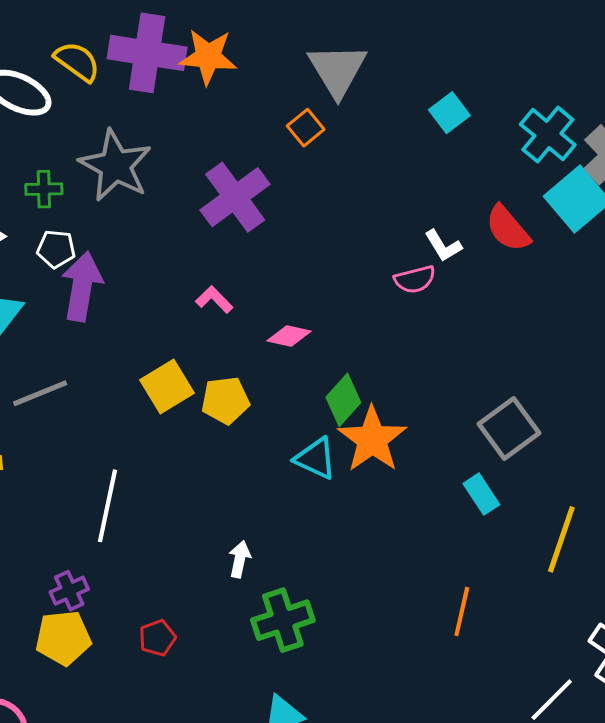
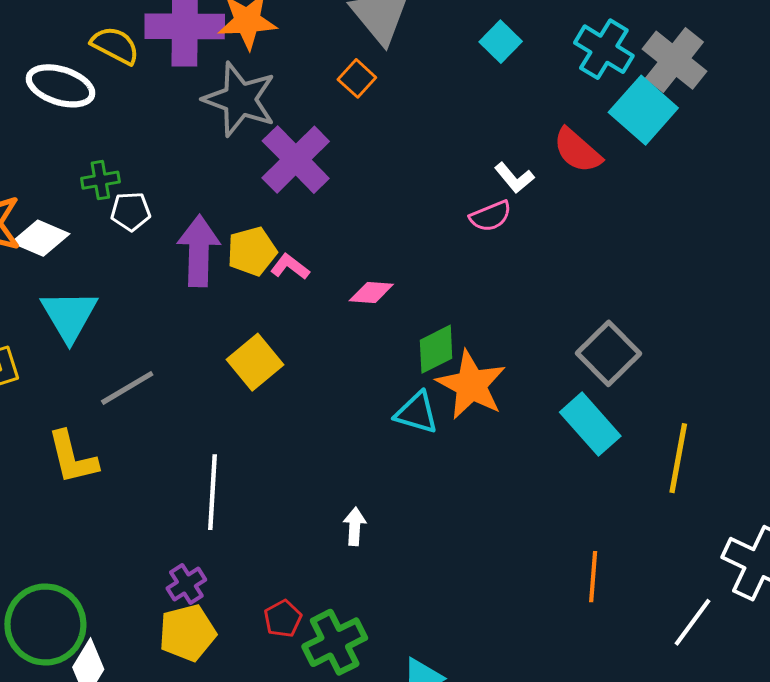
gray star: (115, 166) -> (240, 99), moved
white pentagon: (56, 249) -> (131, 211), moved
purple arrow: (82, 286) -> (199, 251), moved
yellow pentagon: (225, 400) -> (252, 251), moved
green diamond: (343, 400) -> (436, 349), turned 30
cyan rectangle: (481, 494) -> (590, 424), size x1.5
orange line: (462, 611) -> (593, 577), moved
green cross: (283, 620) -> (335, 642), moved

